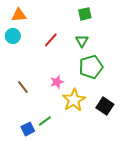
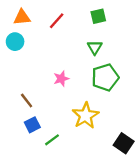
red line: (51, 40) -> (57, 21), moved
pink star: (57, 82) -> (61, 79), moved
black square: (105, 106) -> (124, 143), moved
blue square: (28, 129) -> (32, 125), moved

